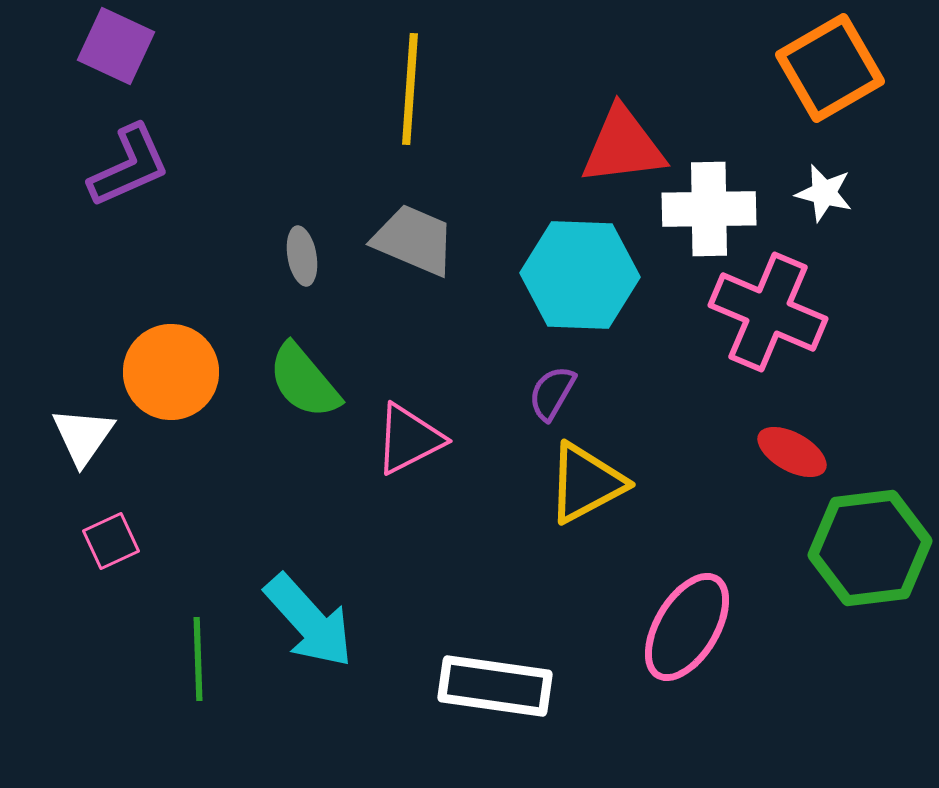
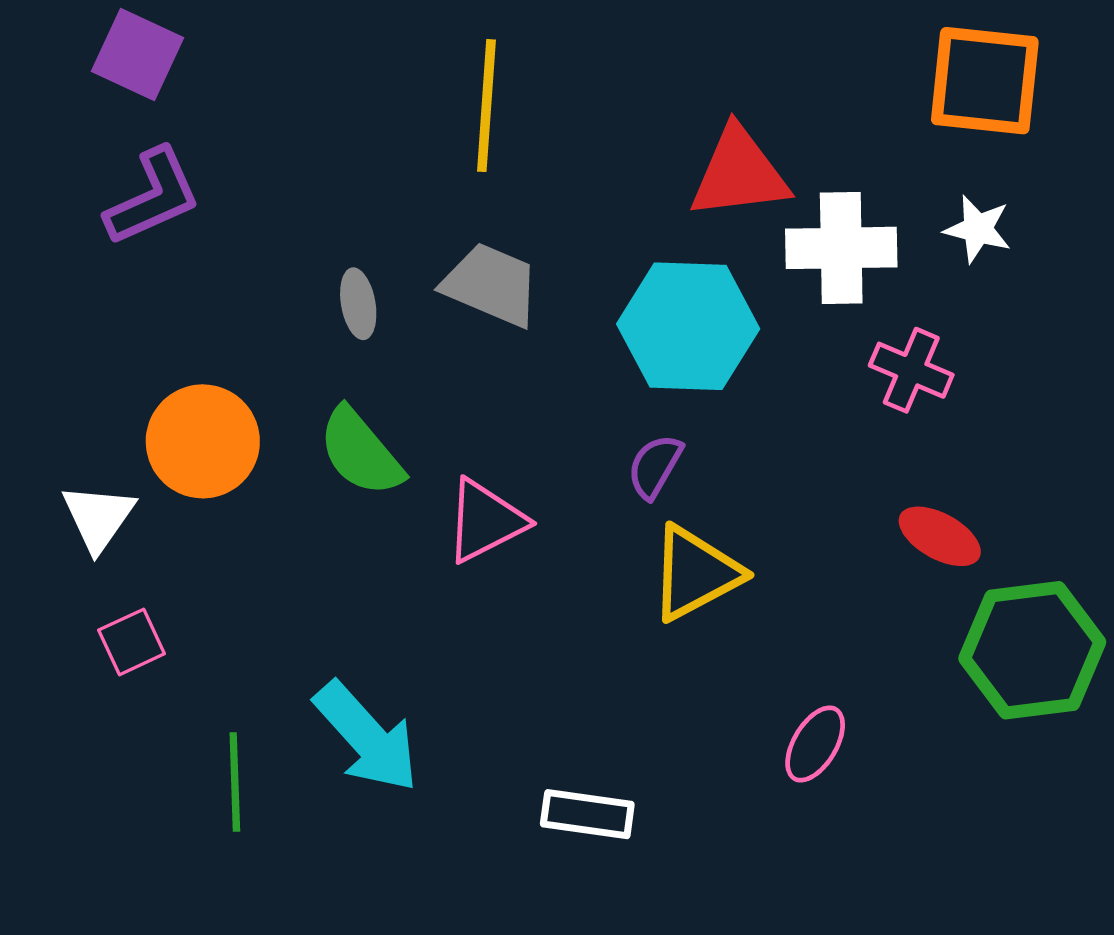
orange square: (830, 68) -> (985, 81), turned 36
pink cross: (768, 312) -> (911, 370), size x0.6
pink ellipse: (687, 627) -> (815, 744), size x0.6
white rectangle: (495, 686) -> (587, 814), size x0.7

